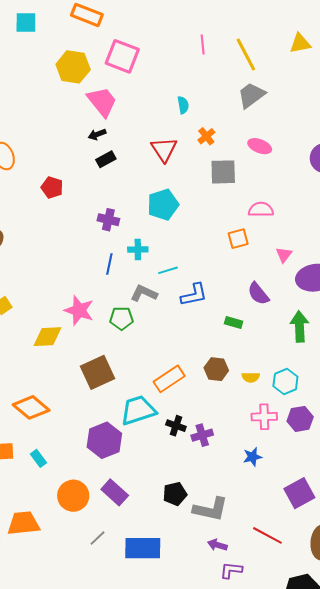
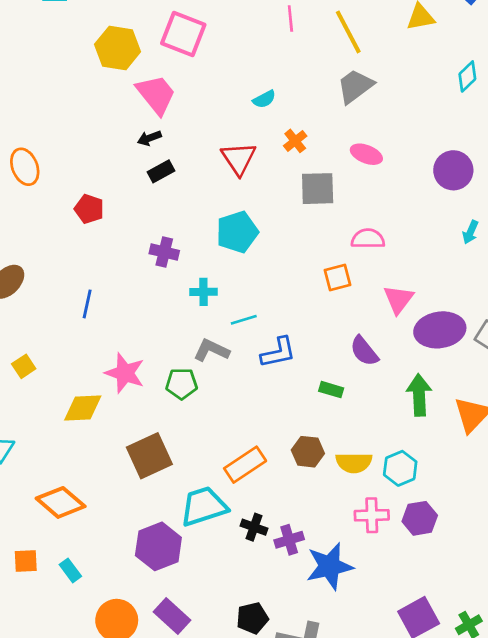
cyan semicircle: (183, 105) -> (264, 99), turned 72
pink triangle: (284, 255) -> (398, 299), size x1.4
blue line: (109, 264) -> (87, 304), moved
yellow semicircle: (251, 377) -> (354, 463), size x1.5
blue star: (252, 457) -> (329, 566), moved, size x1.8

